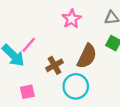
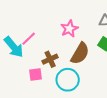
pink star: (72, 19) -> (69, 29), moved
pink square: (27, 92) -> (35, 75), moved

